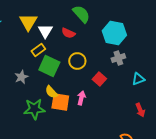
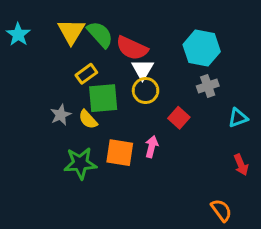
green semicircle: (81, 14) -> (100, 34), moved
white triangle: (45, 31) -> (142, 69), moved
red semicircle: (68, 33) -> (132, 48), size x1.5
green square: (49, 66) -> (103, 98), turned -30
yellow semicircle: (51, 92) -> (88, 119), moved

